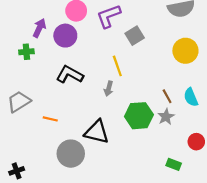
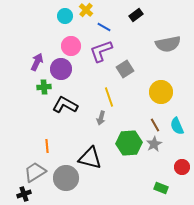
yellow circle: (185, 51) -> (161, 92), moved
green cross: (26, 52) -> (44, 87), moved
gray trapezoid: (19, 102) -> (35, 172), moved
orange line: (50, 119) -> (47, 146), turned 72
black cross: (17, 171) -> (24, 194), moved

